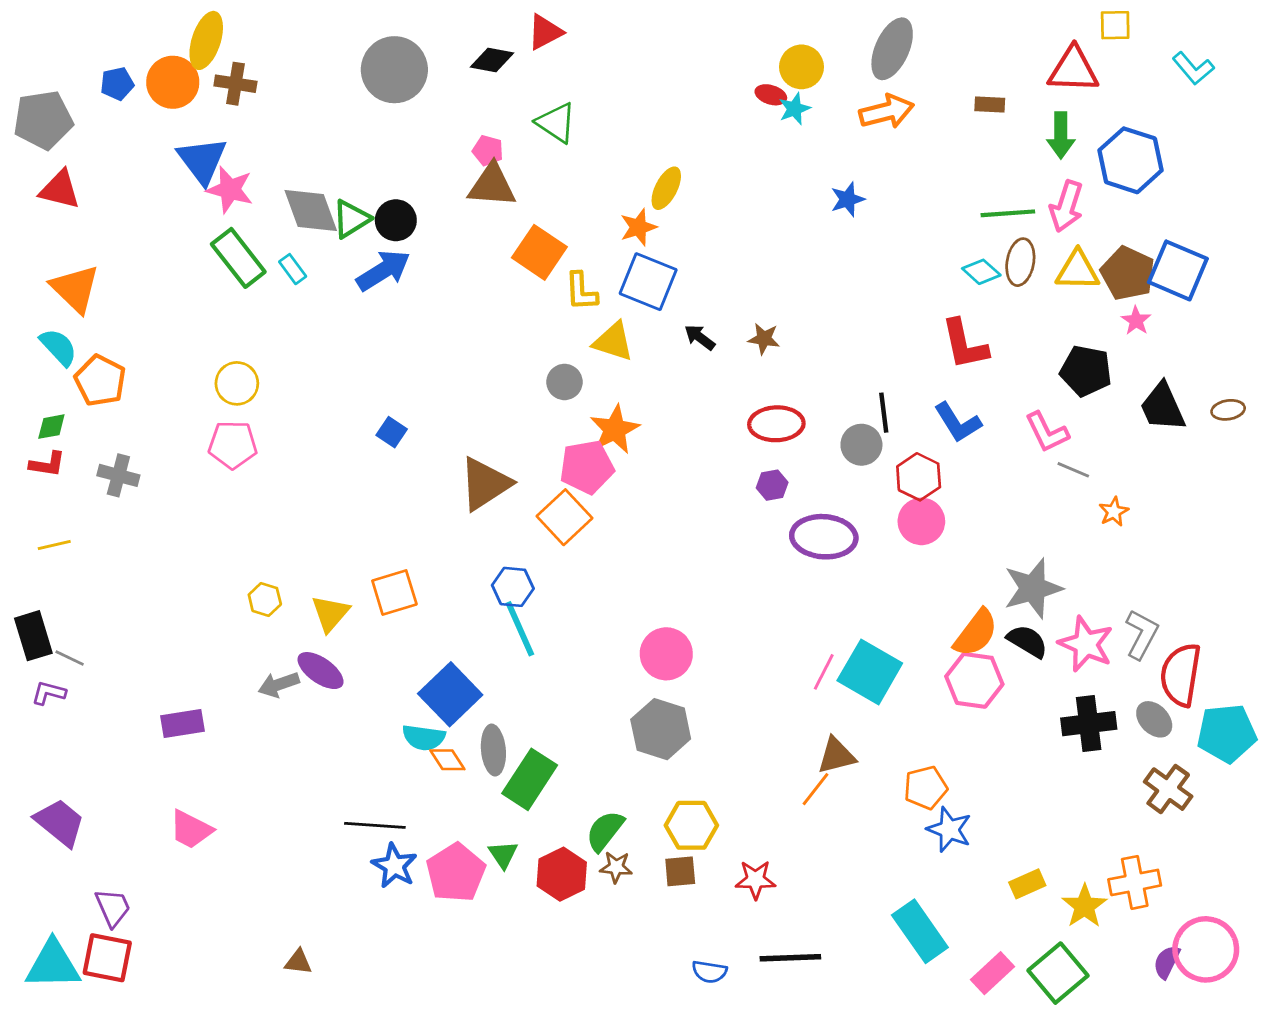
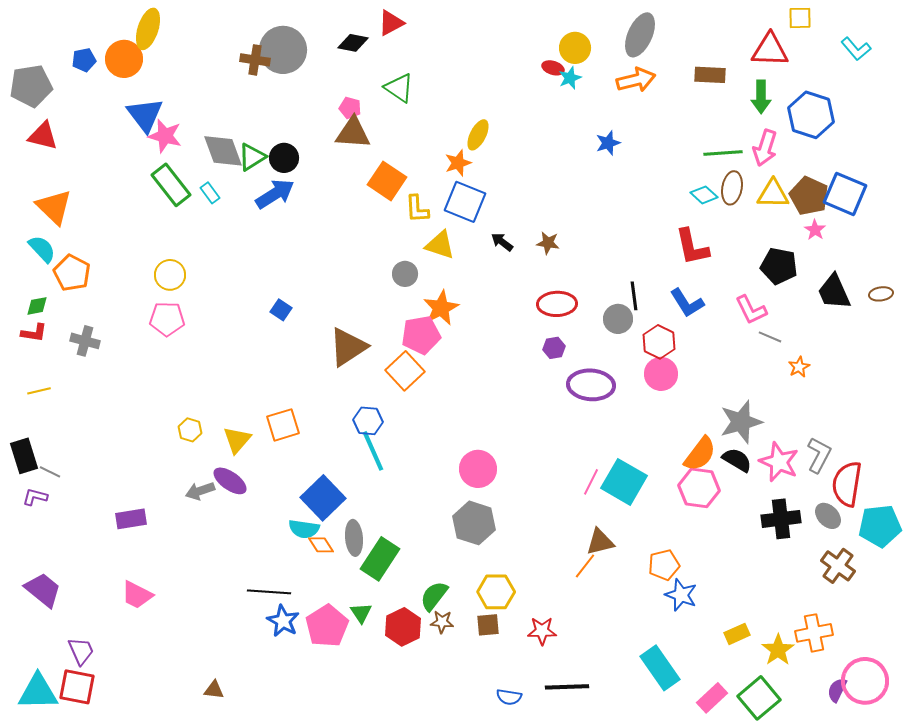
brown cross: (235, 84) -> (255, 60), moved
brown rectangle: (990, 105) -> (710, 75), size x1.4

